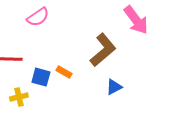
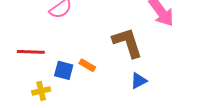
brown L-shape: (103, 50) -> (127, 43), turned -68

